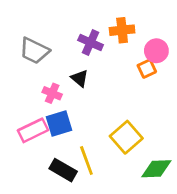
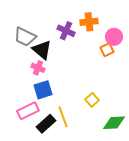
black triangle: (80, 78) -> (42, 50), moved, size x1.5
pink rectangle: (33, 130) -> (28, 111), moved
yellow square: (126, 137) -> (92, 100), size x0.6
black rectangle: (63, 170) -> (46, 124), turned -72

